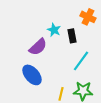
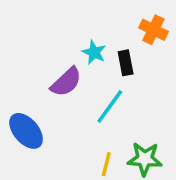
cyan line: (81, 61) -> (110, 106), moved
blue ellipse: (32, 75) -> (26, 131), moved

